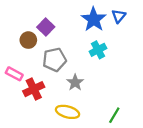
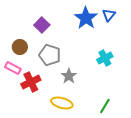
brown circle: (28, 40) -> (20, 47), moved
cyan cross: (98, 50) -> (105, 58), moved
gray pentagon: (54, 60) -> (50, 55), turned 30

